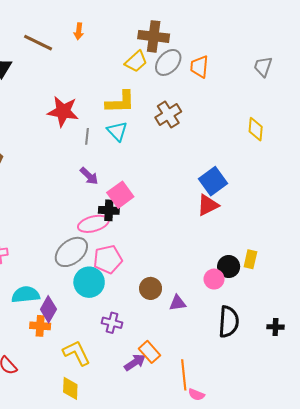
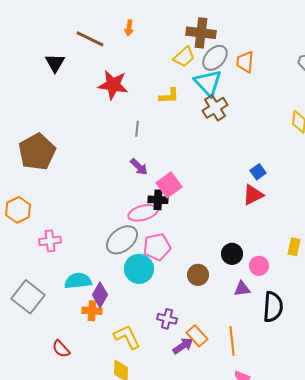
yellow L-shape: (120, 102) -> (169, 96), size x0.7
red star: (63, 111) -> (113, 85), moved
cyan triangle: (117, 131) -> (208, 83), moved, size x1.4
blue square: (213, 181) -> (258, 172), size x0.6
black circle: (229, 267) -> (232, 254), moved
purple triangle: (178, 303) -> (242, 289), moved
purple cross: (112, 323) -> (167, 319), moved
orange line: (184, 375) -> (232, 341), moved

